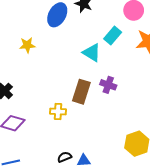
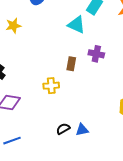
brown rectangle: (81, 92) -> (71, 64), size x0.6

